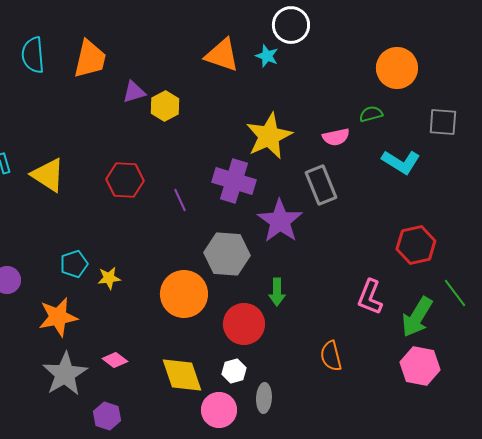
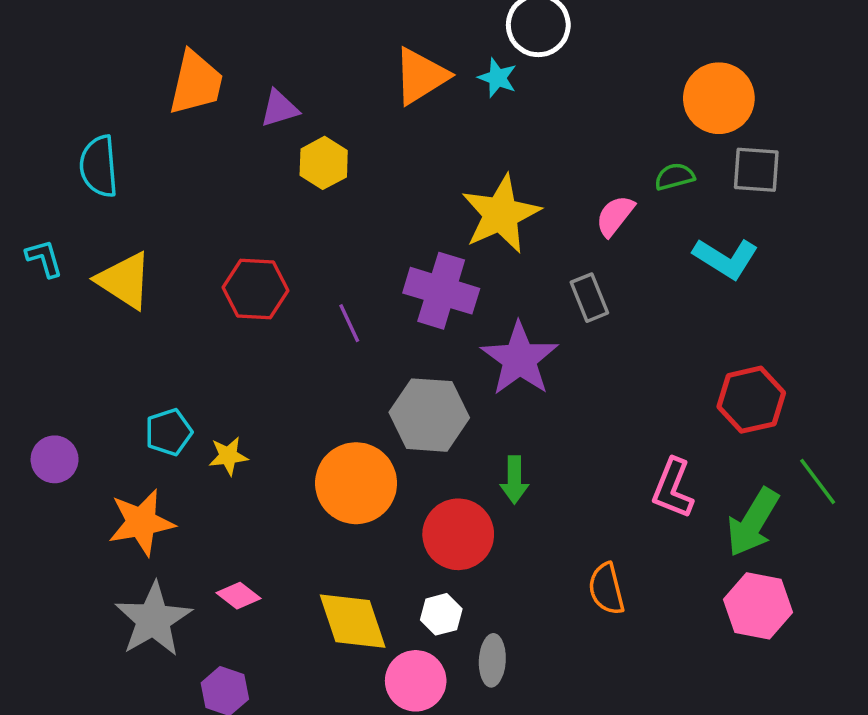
cyan semicircle: (33, 55) -> (99, 166), moved
orange triangle: (222, 55) -> (421, 76), turned -51
purple triangle: (134, 92) -> (279, 108), moved
gray square: (443, 122) -> (756, 170), moved
pink semicircle: (336, 137) -> (615, 216), turned 140
gray rectangle: (321, 185) -> (589, 298), size x0.7

